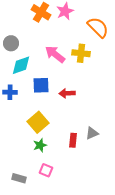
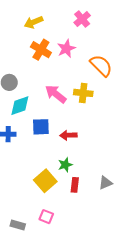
yellow square: (38, 122) -> (45, 181), moved
gray triangle: (92, 133) -> (105, 183), moved
green star: (40, 145) -> (65, 165), moved

